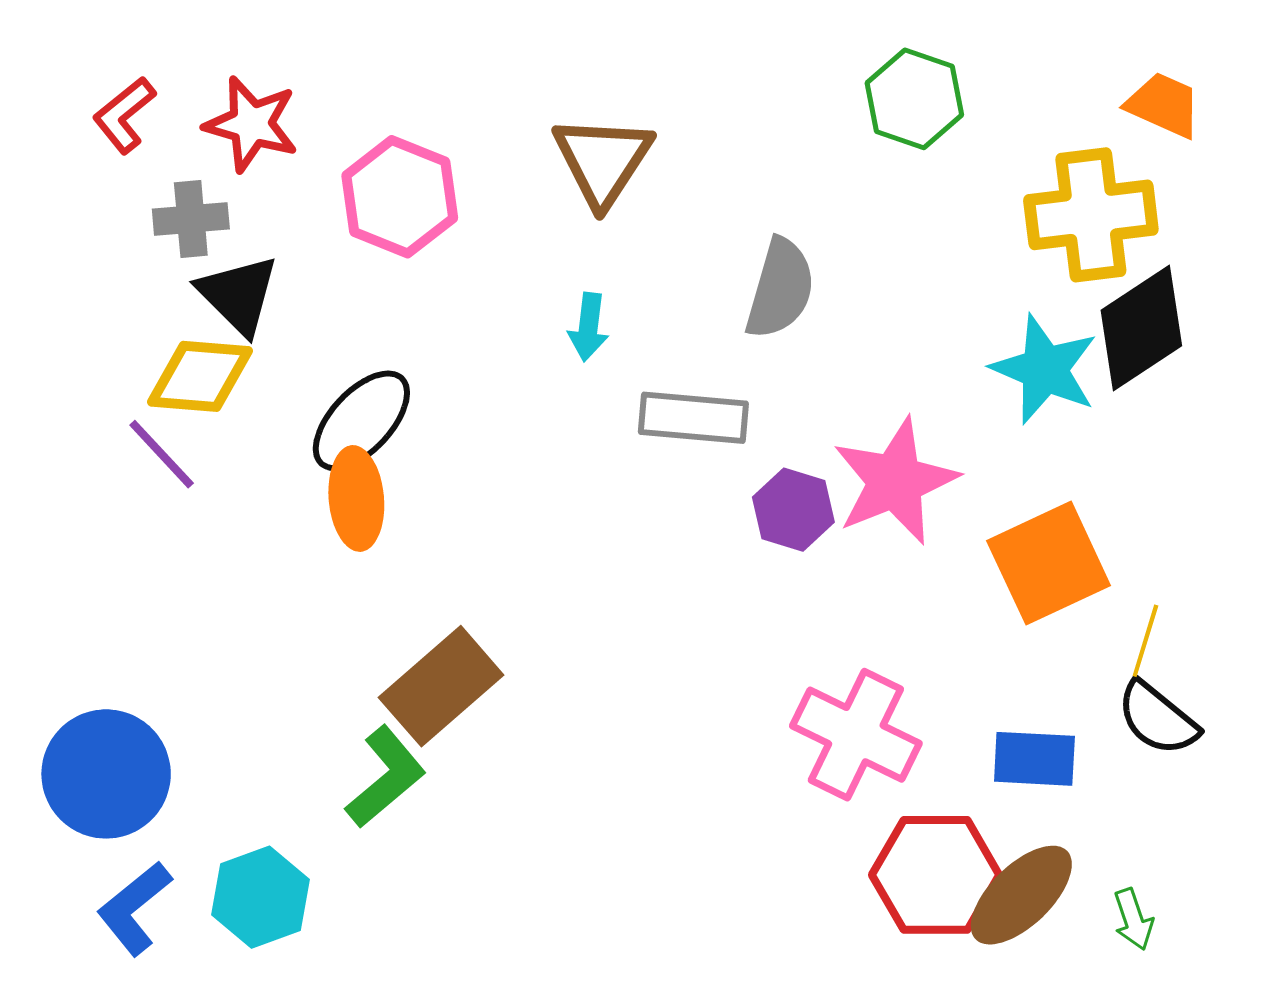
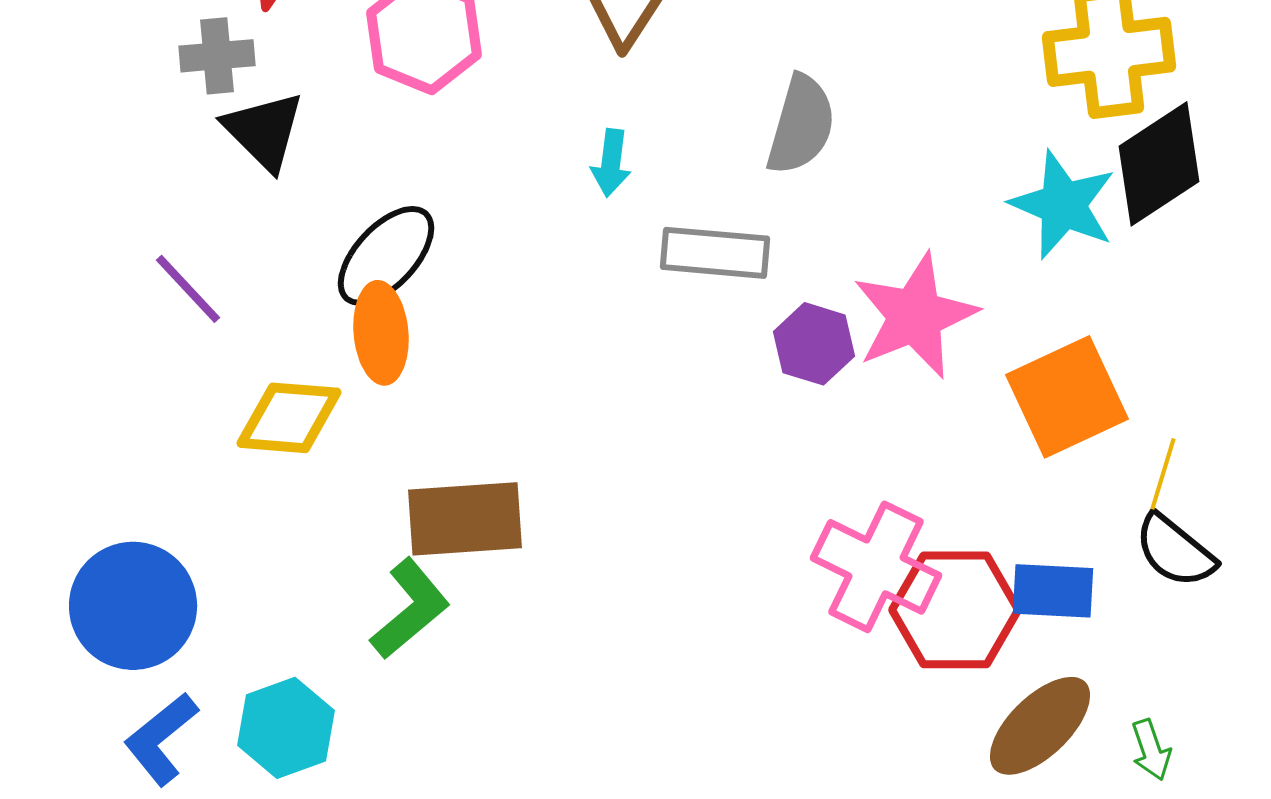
yellow diamond: (200, 376) -> (289, 418), moved
brown rectangle: (441, 686) -> (465, 519), turned 37
red hexagon: (936, 875) -> (955, 610), moved

